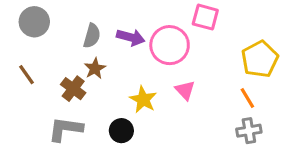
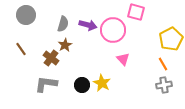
yellow star: (143, 100) -> (102, 83), moved

